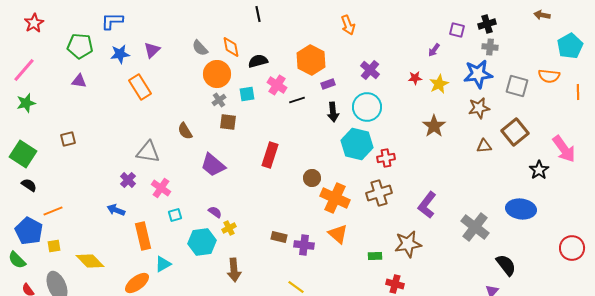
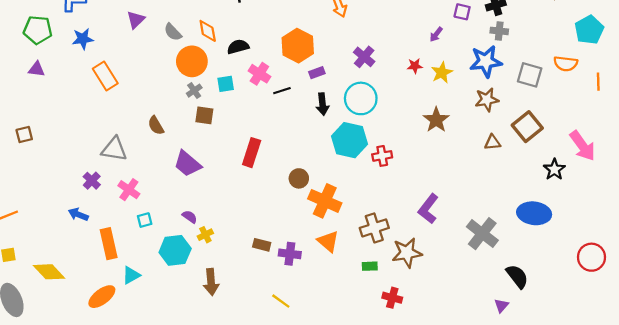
purple triangle: (152, 50) -> (136, 20), moved
brown cross: (379, 193) -> (374, 228), moved

